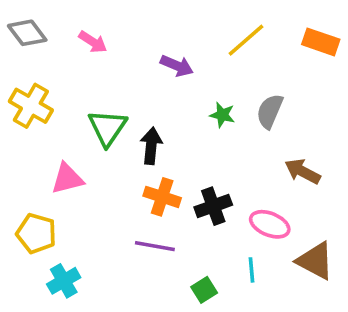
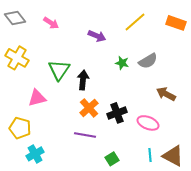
gray semicircle: (270, 111) -> (148, 61), turned -144
orange cross: (162, 197) -> (89, 108), turned 30
brown triangle: (315, 261) -> (173, 156), moved
cyan line: (251, 270) -> (150, 155), moved

